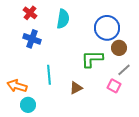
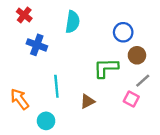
red cross: (30, 13) -> (24, 15), moved
blue circle: (107, 28) -> (123, 32), size x0.7
orange arrow: (17, 86) -> (20, 99), turned 36
cyan circle: (28, 105) -> (46, 121), moved

